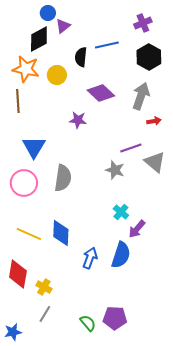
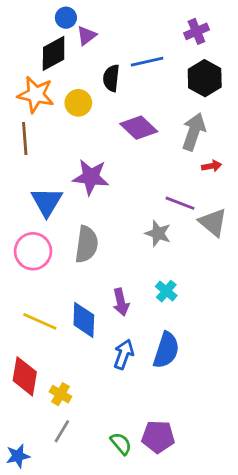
purple star: (78, 120) -> (91, 177), moved, size x1.5
purple line: (131, 148) -> (180, 203), turned 40
purple arrow: (137, 229) -> (121, 302), moved, turned -54

